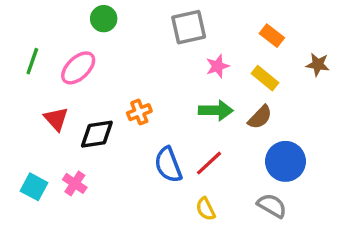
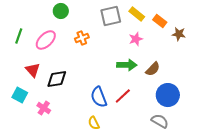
brown star: (318, 65) -> (179, 34), moved
pink star: (218, 66) -> (136, 39), moved
yellow rectangle: (265, 78) -> (137, 14), moved
orange cross: (139, 112) -> (82, 38), moved
cyan square: (34, 187) -> (20, 95), moved
yellow semicircle: (206, 209) -> (94, 123), moved

